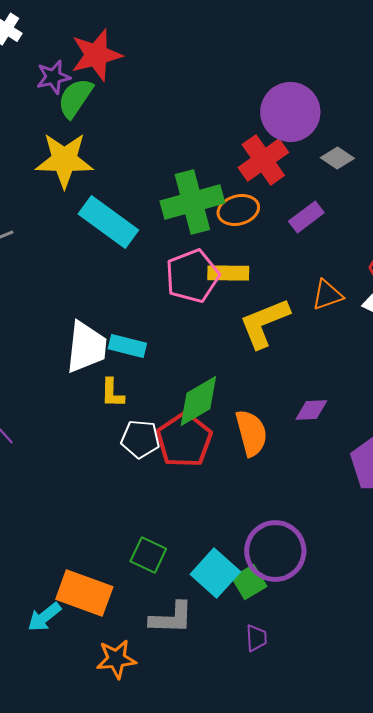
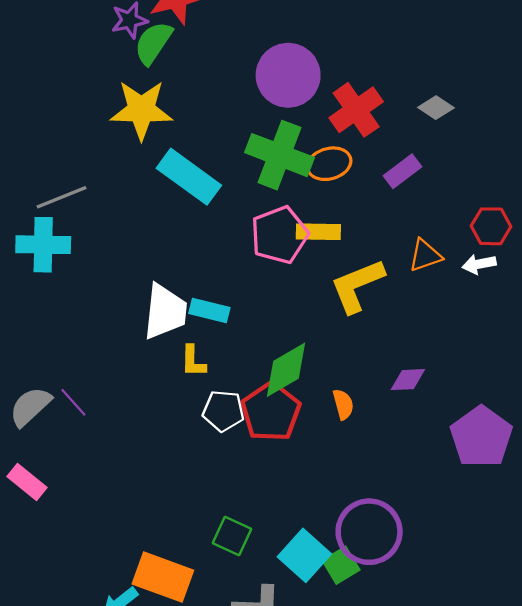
purple circle: (290, 112) -> (288, 75), moved
green cross: (192, 202) -> (279, 155), turned 36
orange semicircle: (251, 433) -> (343, 404), size x0.6

